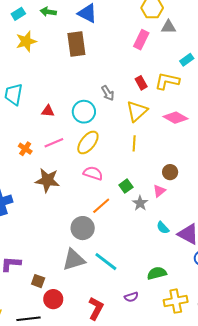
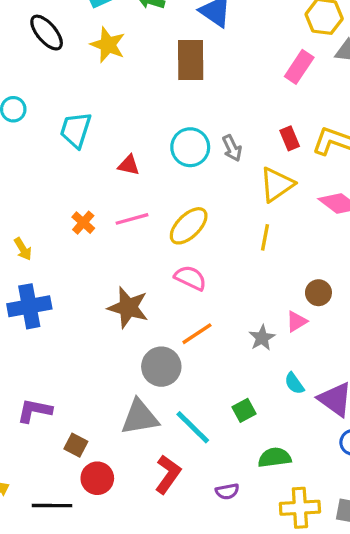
yellow star: (26, 41) -> (108, 45), turned 30
cyan circle: (84, 112) -> (190, 147), moved
brown star: (47, 180) -> (128, 308), moved
green square: (126, 186) -> (244, 410), moved
red L-shape: (96, 308) -> (168, 474), moved

